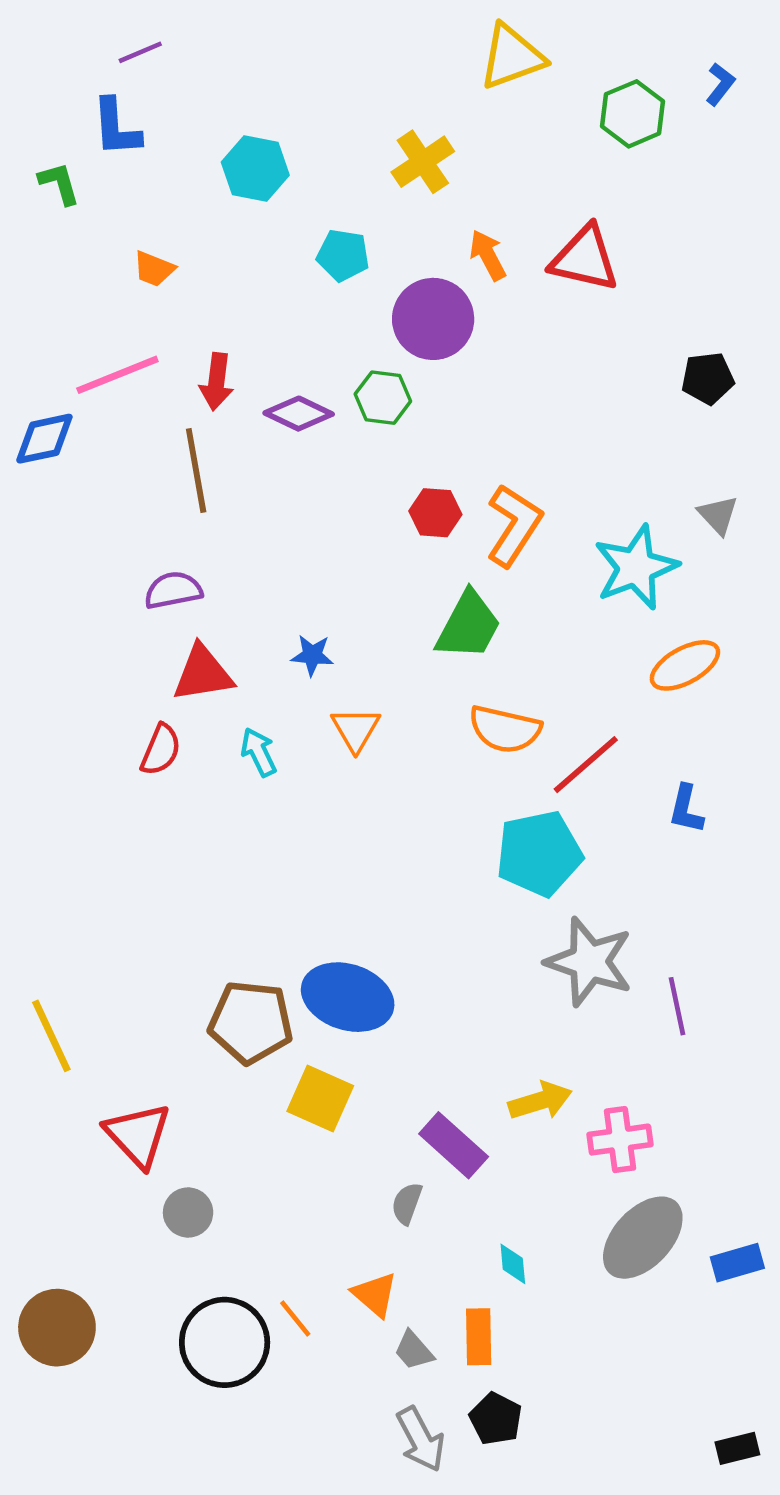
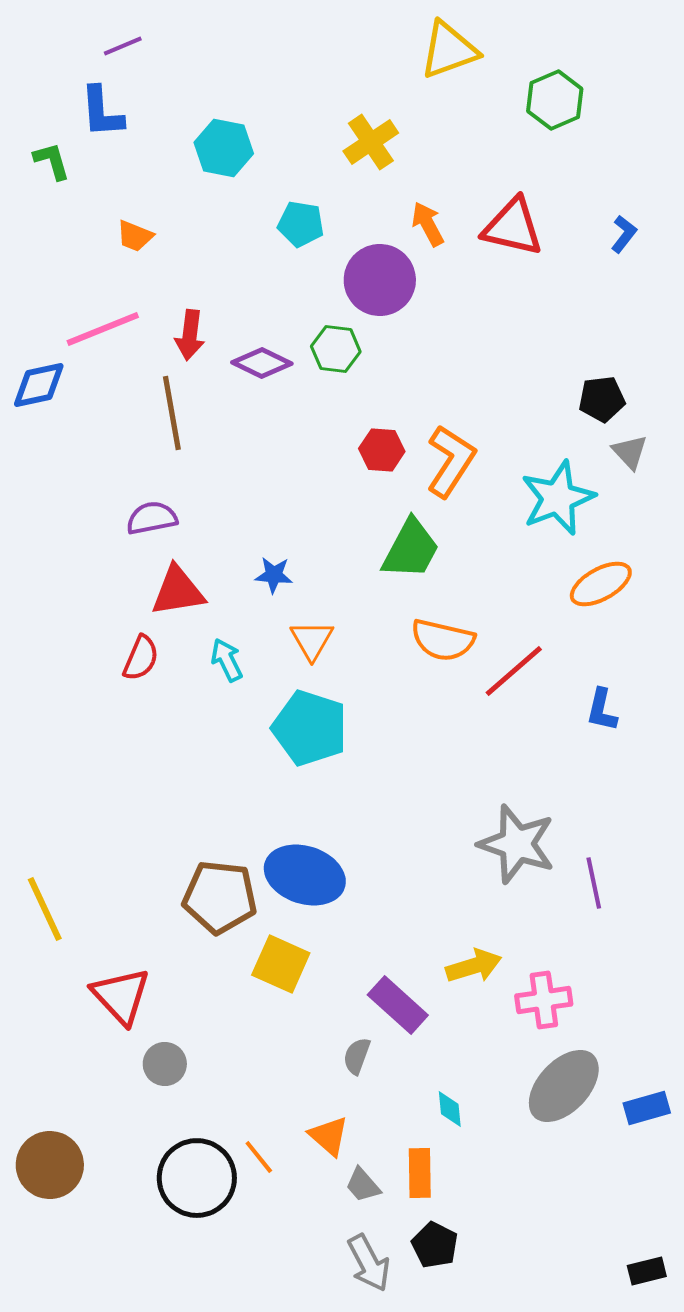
blue L-shape: (720, 84) -> (624, 234), moved
black pentagon: (708, 378) -> (602, 399), moved
cyan pentagon: (539, 853) -> (310, 728), moved, turned 30

